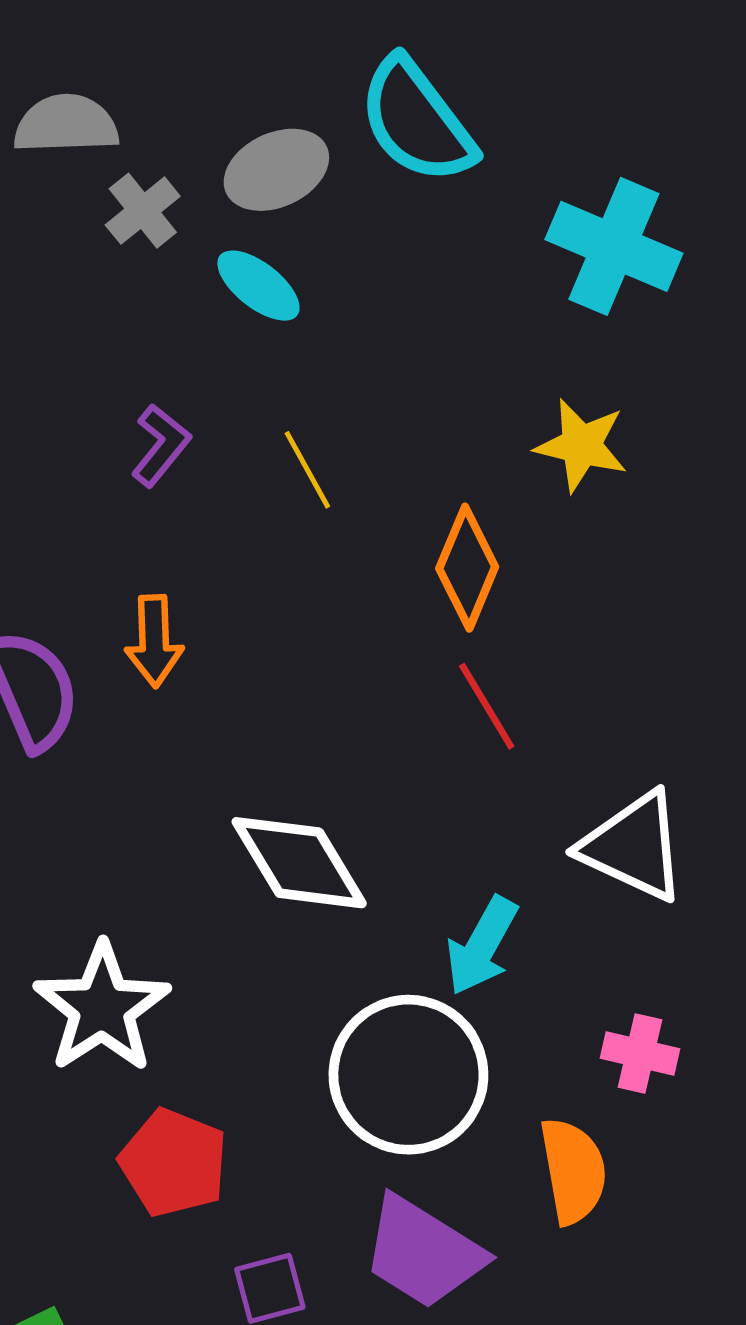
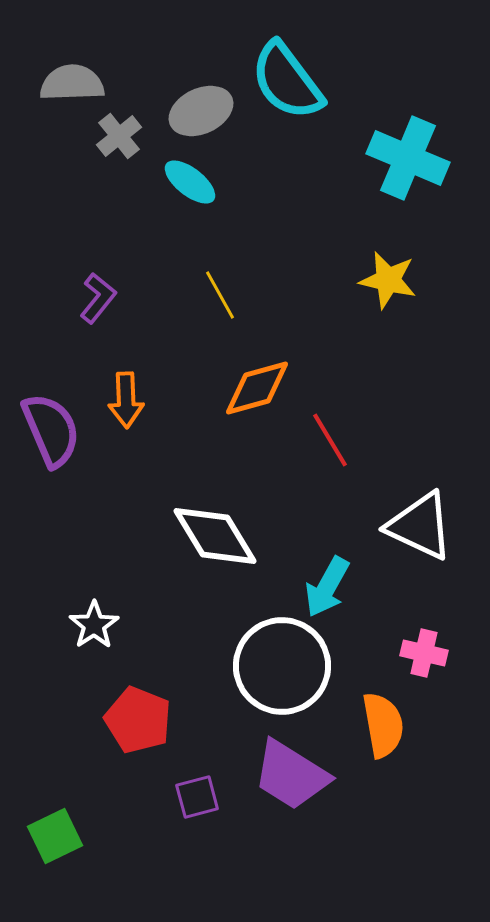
purple L-shape: (161, 445) -> (98, 298), moved
orange diamond: (467, 568) -> (257, 388), moved, turned 52
white star: (102, 1008) -> (94, 625), size x0.6

